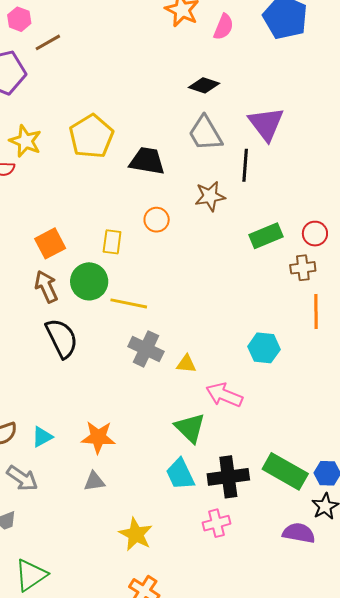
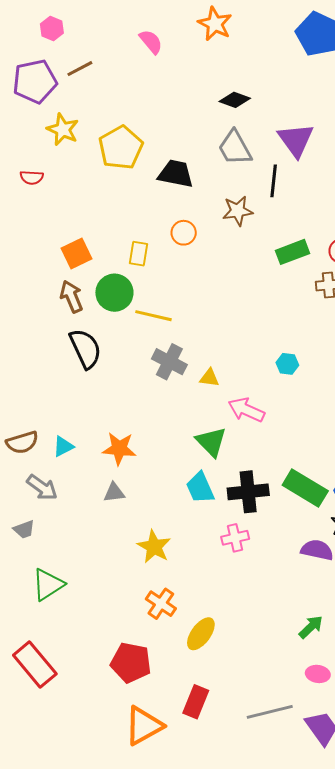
pink semicircle: (224, 27) -> (151, 42), moved, turned -64
brown line: (48, 42) -> (80, 69), moved
yellow star: (25, 141) -> (63, 130), moved
cyan hexagon: (264, 348) -> (287, 364), size x0.7

